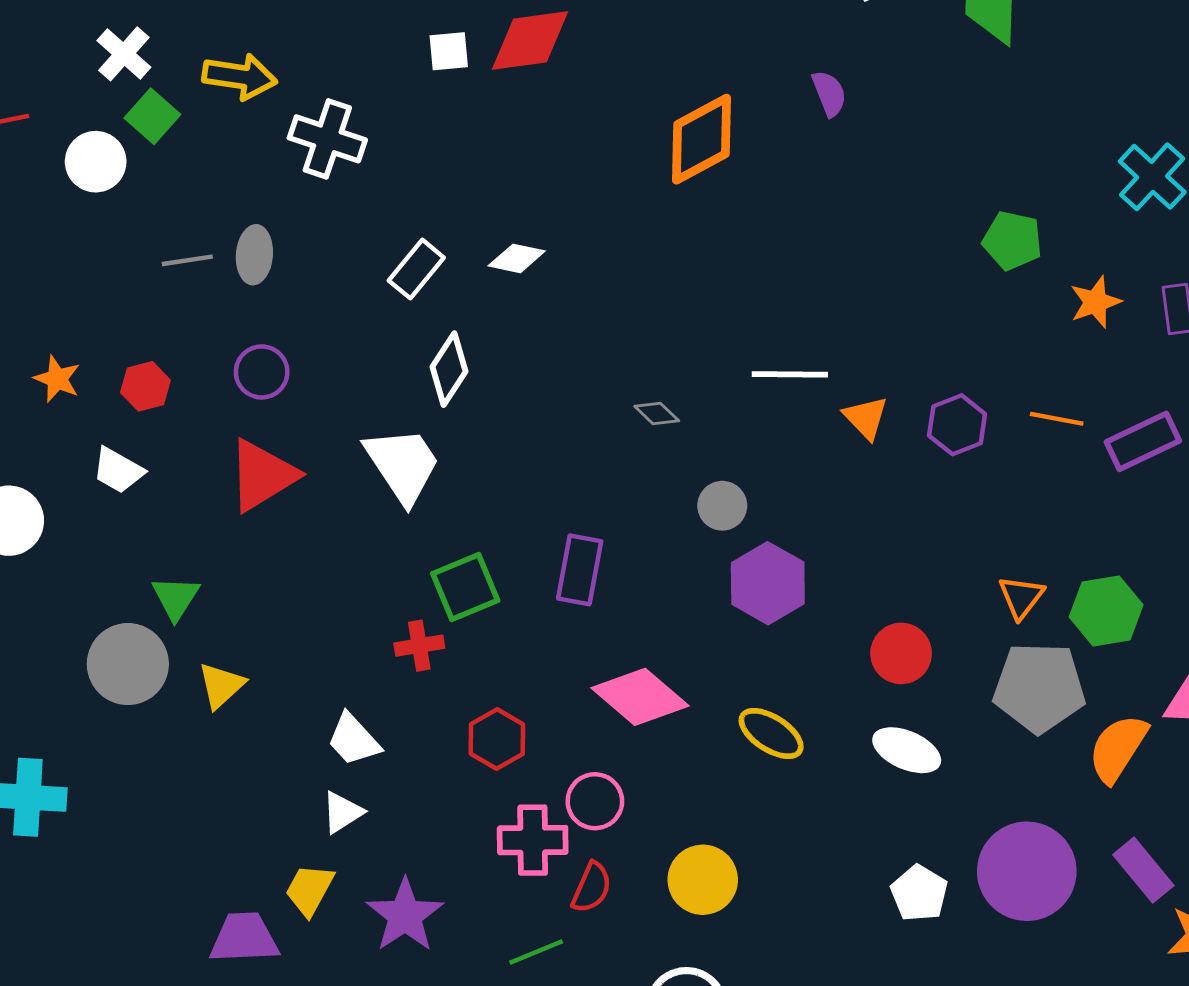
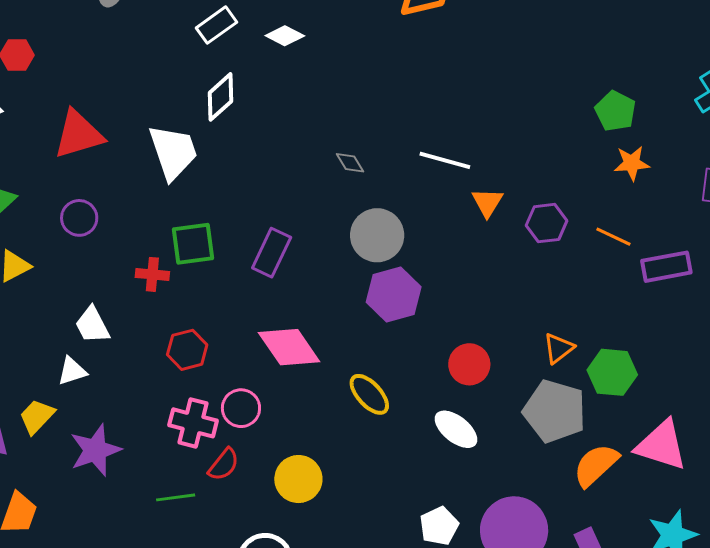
orange star: (1095, 302) -> (632, 163), moved
purple circle: (262, 372) -> (79, 218), moved
gray circle: (722, 506) -> (377, 235), size x1.6

